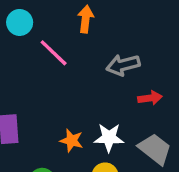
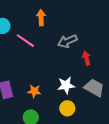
red arrow: (150, 98) -> (86, 58), turned -88
orange star: (72, 141) -> (34, 91), moved

